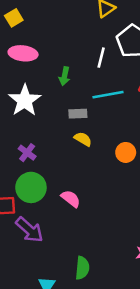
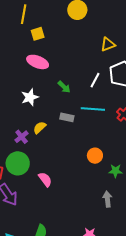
green arrow: (64, 76) -> (64, 87), turned -72
white star: (25, 100) -> (30, 97), size x0.7
yellow semicircle: (83, 139) -> (40, 128), moved, turned -88

